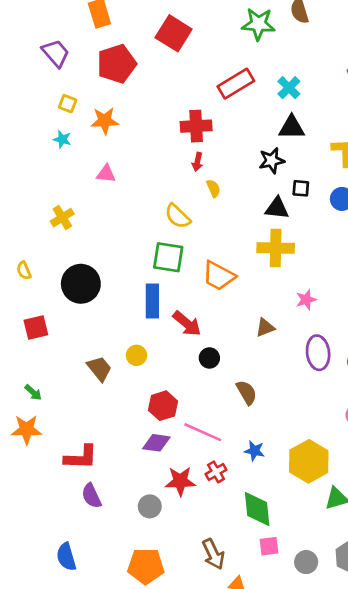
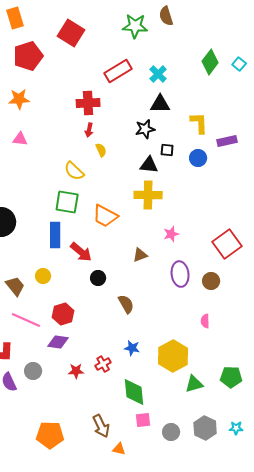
pink line: (203, 432) -> (26, 320), moved
red star: (180, 481) -> (76, 371), size x0.7
gray circle: (150, 506) -> (33, 371), moved

